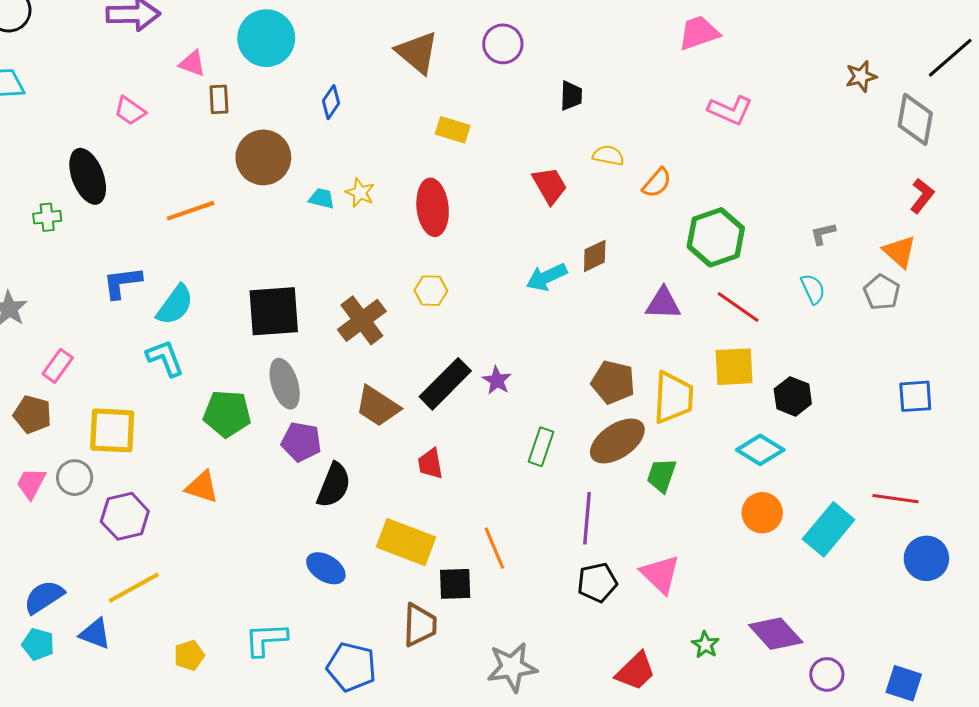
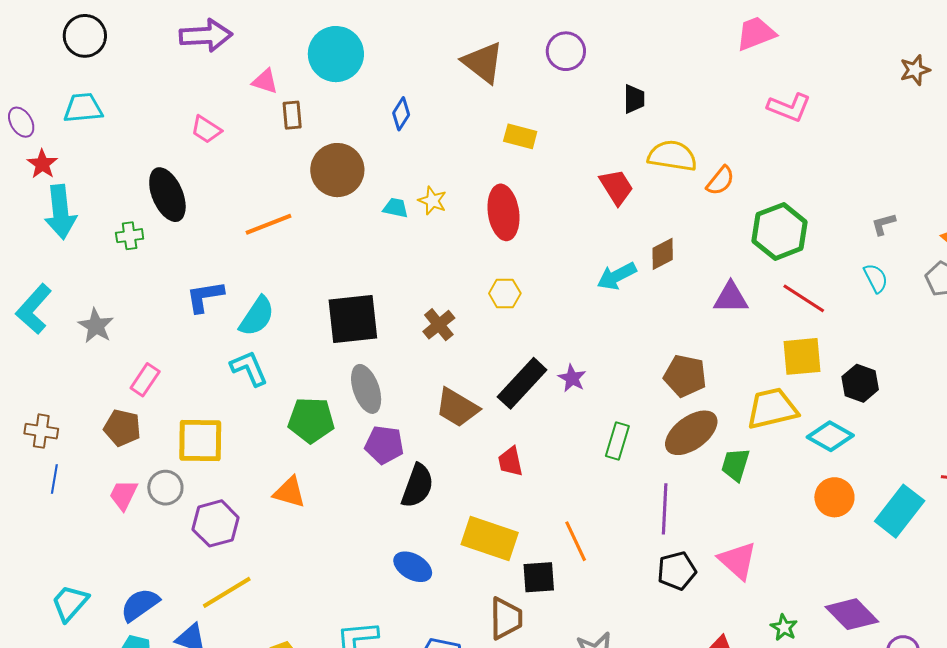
yellow semicircle: (608, 156) -> (672, 156), size x1.6
brown cross: (362, 320) -> (439, 325), size x0.7
yellow trapezoid: (673, 398) -> (772, 408), moved, turned -104

